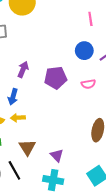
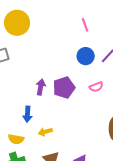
purple arrow: (23, 69) -> (41, 87), moved
yellow arrow: (18, 118) -> (45, 132), moved

